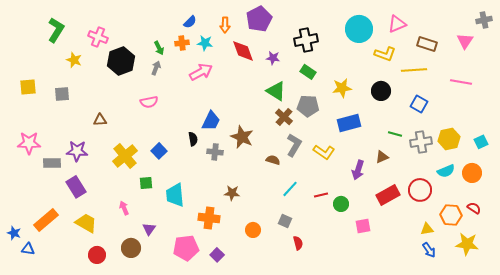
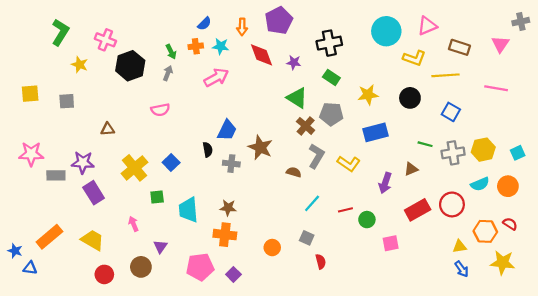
purple rectangle: (76, 187) -> (94, 193), moved
brown star: (232, 193) -> (228, 208), moved

